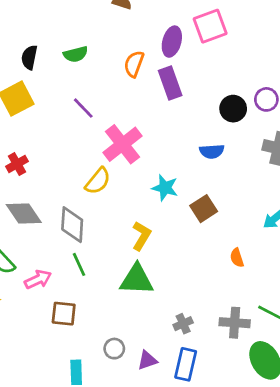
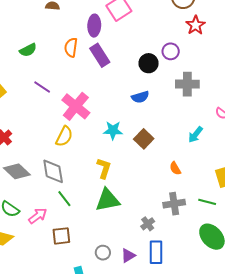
gray cross: (235, 323) -> (174, 204), moved

